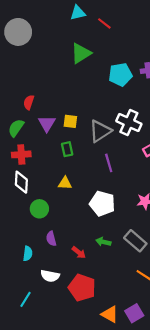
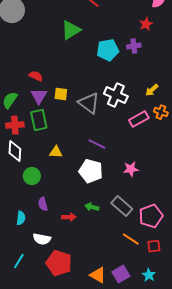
red semicircle: (29, 102) -> (36, 76), moved, turned 96
gray triangle: (100, 131) -> (89, 103), turned -50
green rectangle: (67, 149) -> (39, 120), moved, size x1.5
purple line: (109, 163) -> (97, 144), moved, turned -48
red arrow: (79, 252) -> (69, 217), turned -40
red pentagon: (82, 288) -> (59, 263), moved

